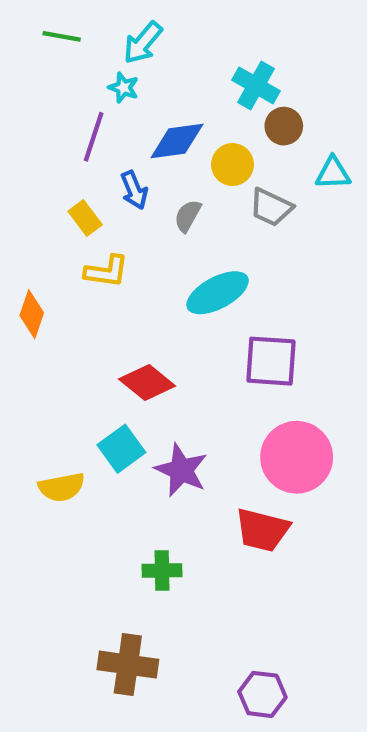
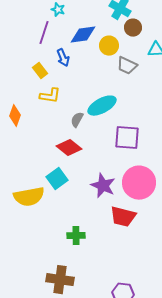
gray semicircle: (188, 216) -> (77, 120), moved
purple star: (181, 470) -> (103, 186), moved
yellow semicircle: (62, 487) -> (29, 197), size x1.4

